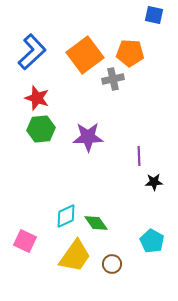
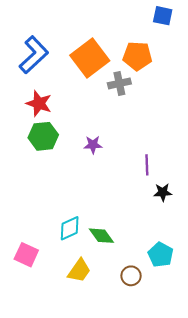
purple star: (88, 137) -> (93, 145), size x0.6
yellow trapezoid: (75, 256) -> (79, 271), size x0.7
brown circle: (112, 264) -> (131, 276), moved

